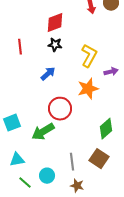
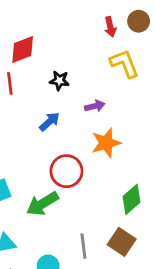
red diamond: (55, 23) -> (23, 50), moved
yellow L-shape: (89, 56) -> (124, 64), moved, turned -50
purple arrow: (111, 72) -> (95, 106), moved

